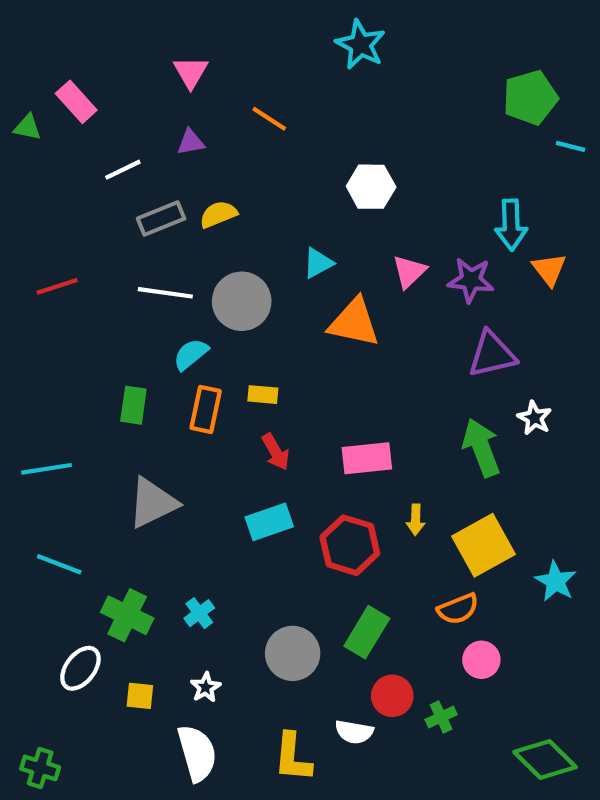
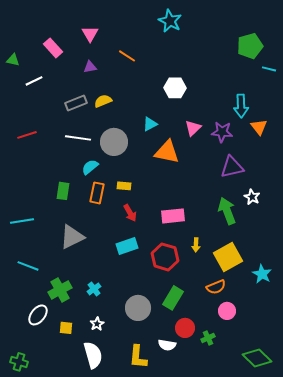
pink rectangle: (76, 102) -> (53, 48), moved
white line: (123, 170) -> (34, 81), moved
green cross: (127, 615) -> (60, 290), turned 35

